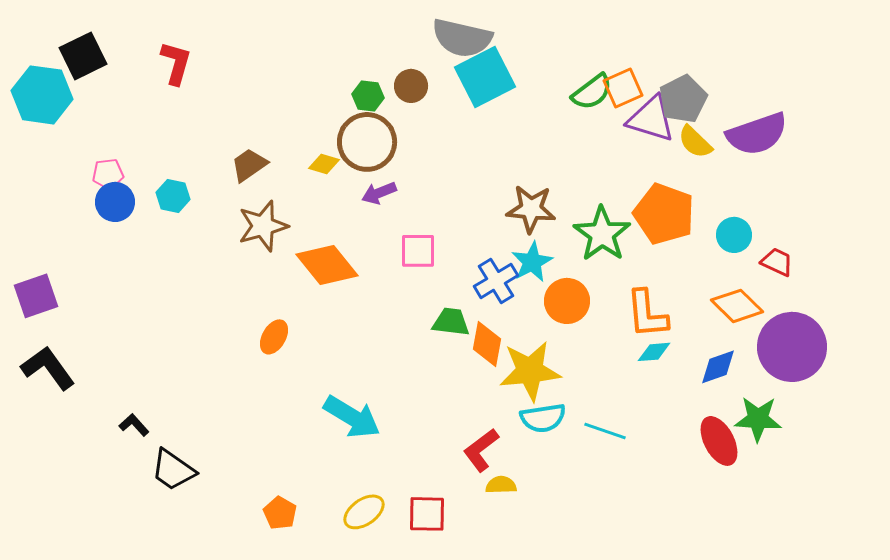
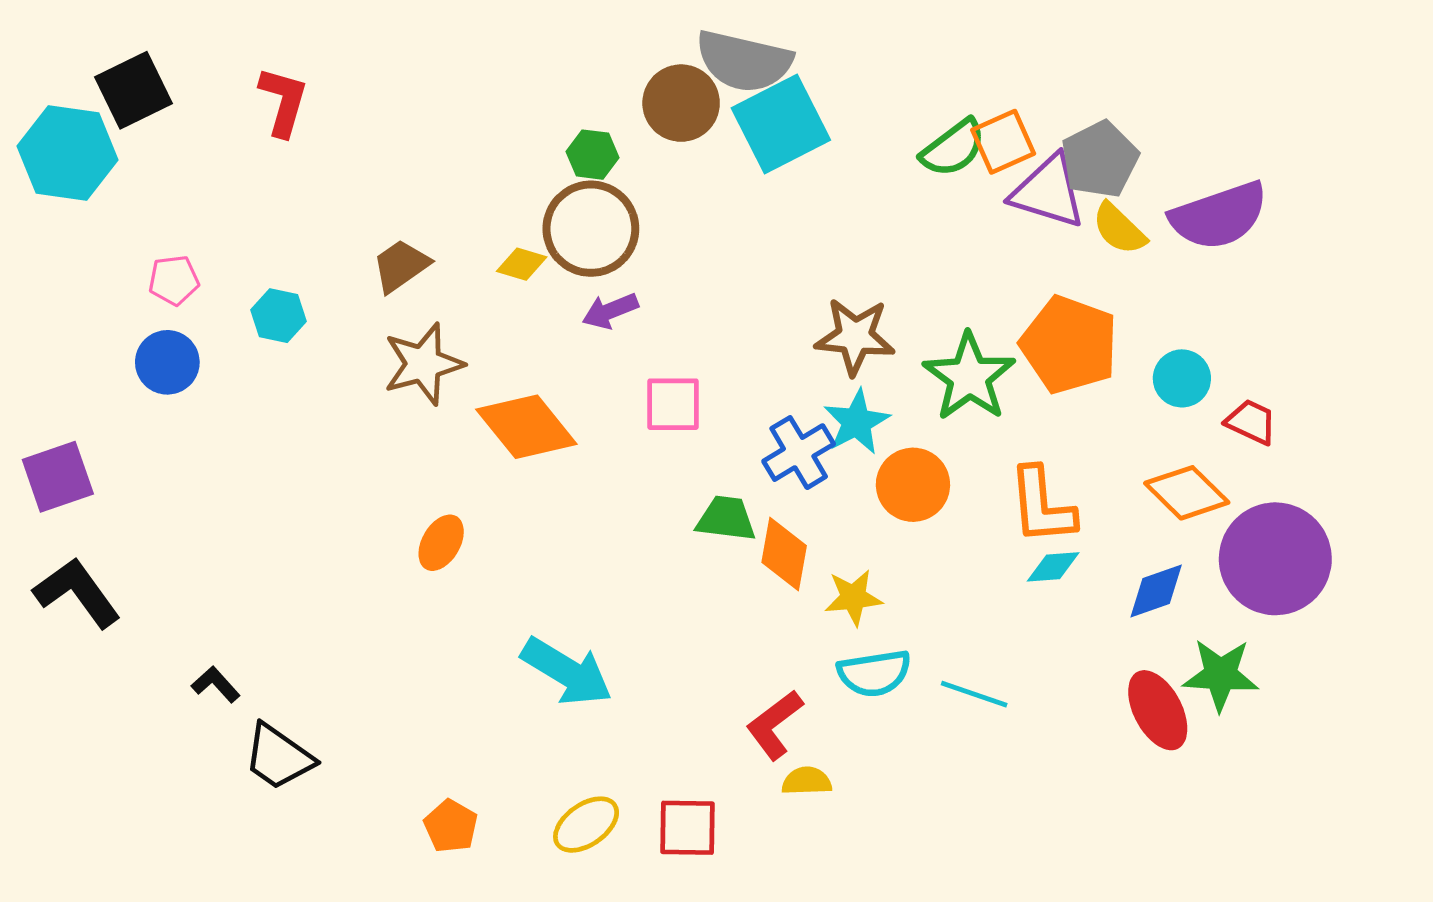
brown circle: (411, 86) -> (681, 103), moved, size x1.4
blue circle: (115, 202) -> (167, 362), moved
yellow star: (530, 371) -> (853, 597), size x0.6

